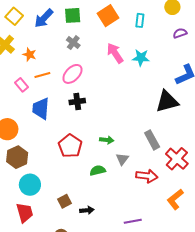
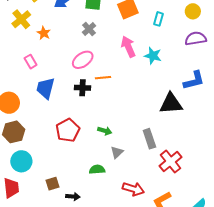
purple semicircle: (180, 33) -> (196, 38), size x1.5
orange line: (42, 75) -> (103, 78), moved
green semicircle: (98, 170) -> (97, 169), moved
red arrow: (147, 176) -> (133, 189), moved

